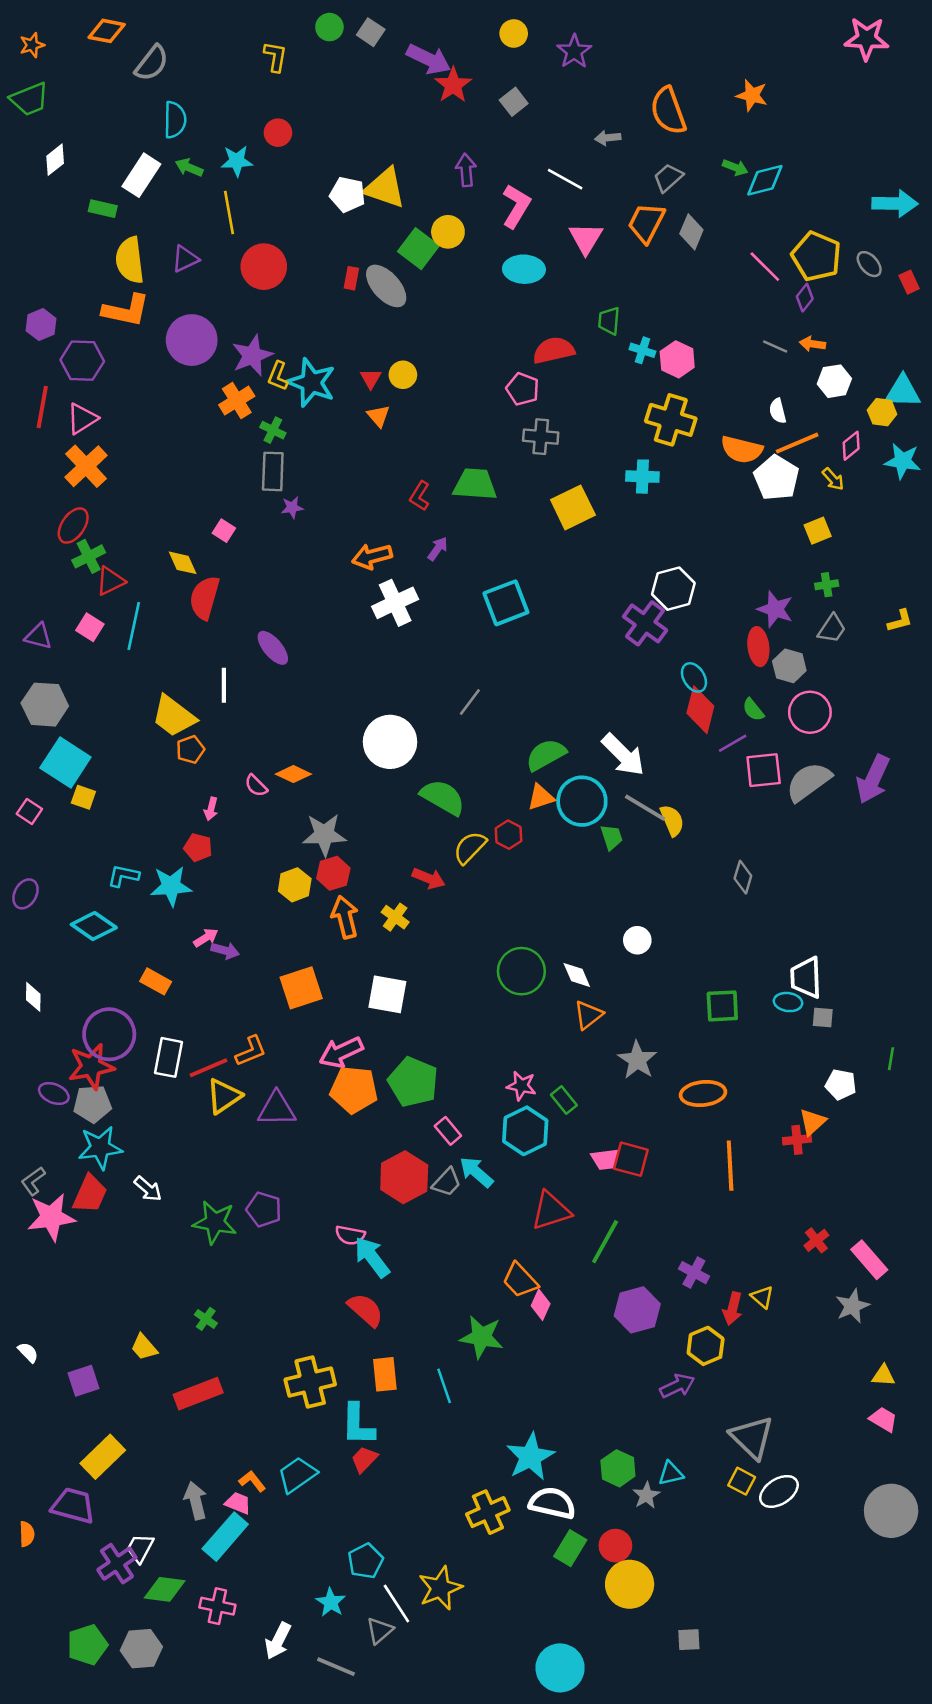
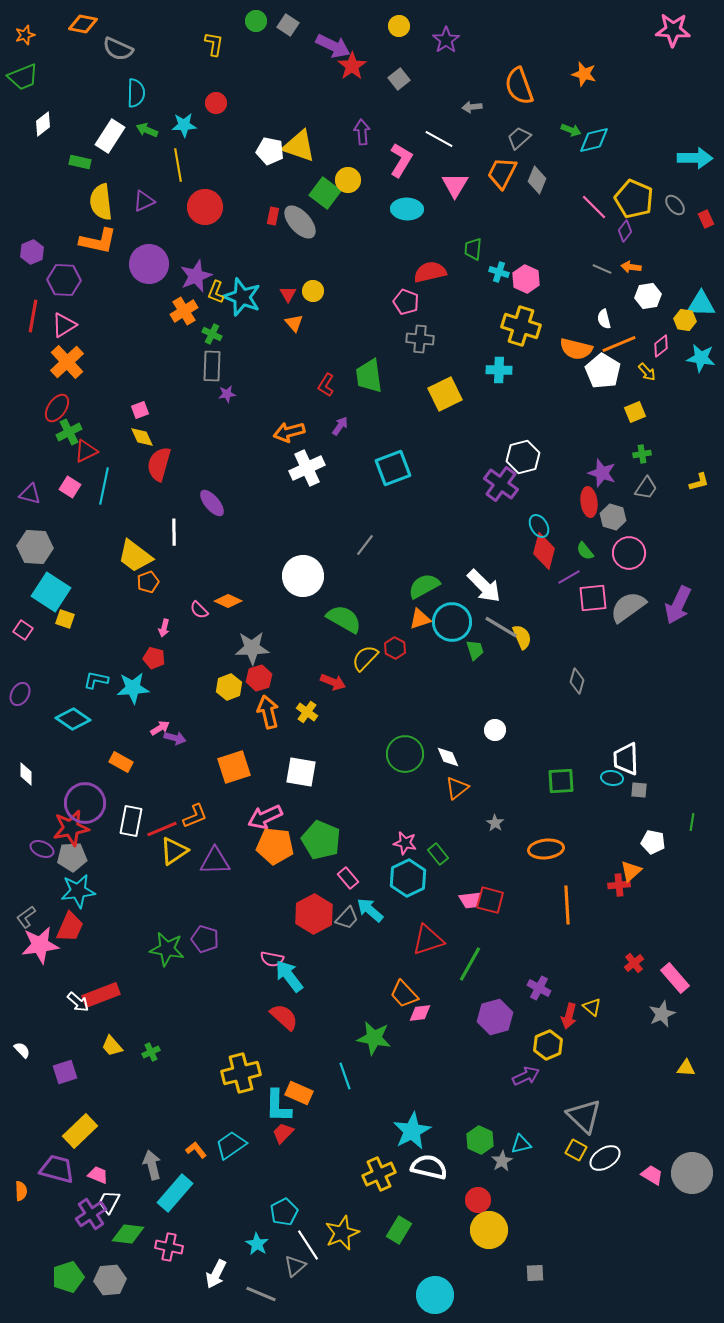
gray semicircle: (152, 63) -> (118, 49), turned 76
green trapezoid: (475, 484) -> (369, 376), turned -102
pink square: (224, 531) -> (140, 410), moved, turned 36
gray star: (637, 1060) -> (495, 823), size x0.6
white arrow: (148, 1189) -> (78, 1002), moved
pink diamond: (541, 1305) -> (420, 1013), turned 60
green cross: (206, 1319) -> (151, 1052), moved, turned 30
orange rectangle: (385, 1374) -> (299, 1093), moved, turned -60
red rectangle: (198, 1394) -> (101, 995), moved
pink trapezoid: (883, 1419) -> (652, 1175), moved
pink trapezoid: (238, 1503) -> (98, 1175), moved
green rectangle: (570, 1548) -> (399, 1230), moved

